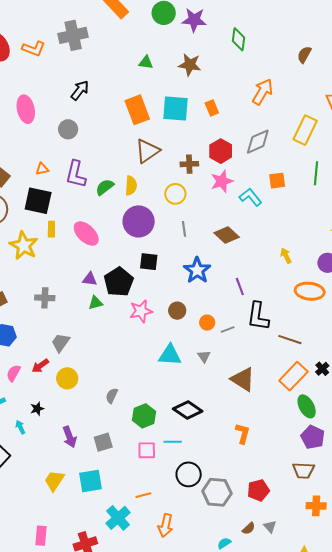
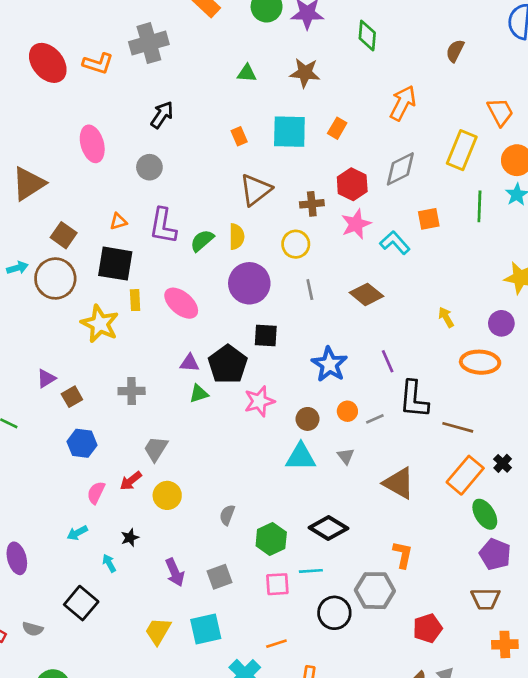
orange rectangle: (212, 108) -> (337, 128), turned 56
orange rectangle: (137, 110) -> (239, 136), size x0.5
blue star: (197, 270) -> (329, 364), moved
brown circle: (177, 311) -> (307, 419), moved
gray hexagon: (217, 492) -> (375, 591), moved

